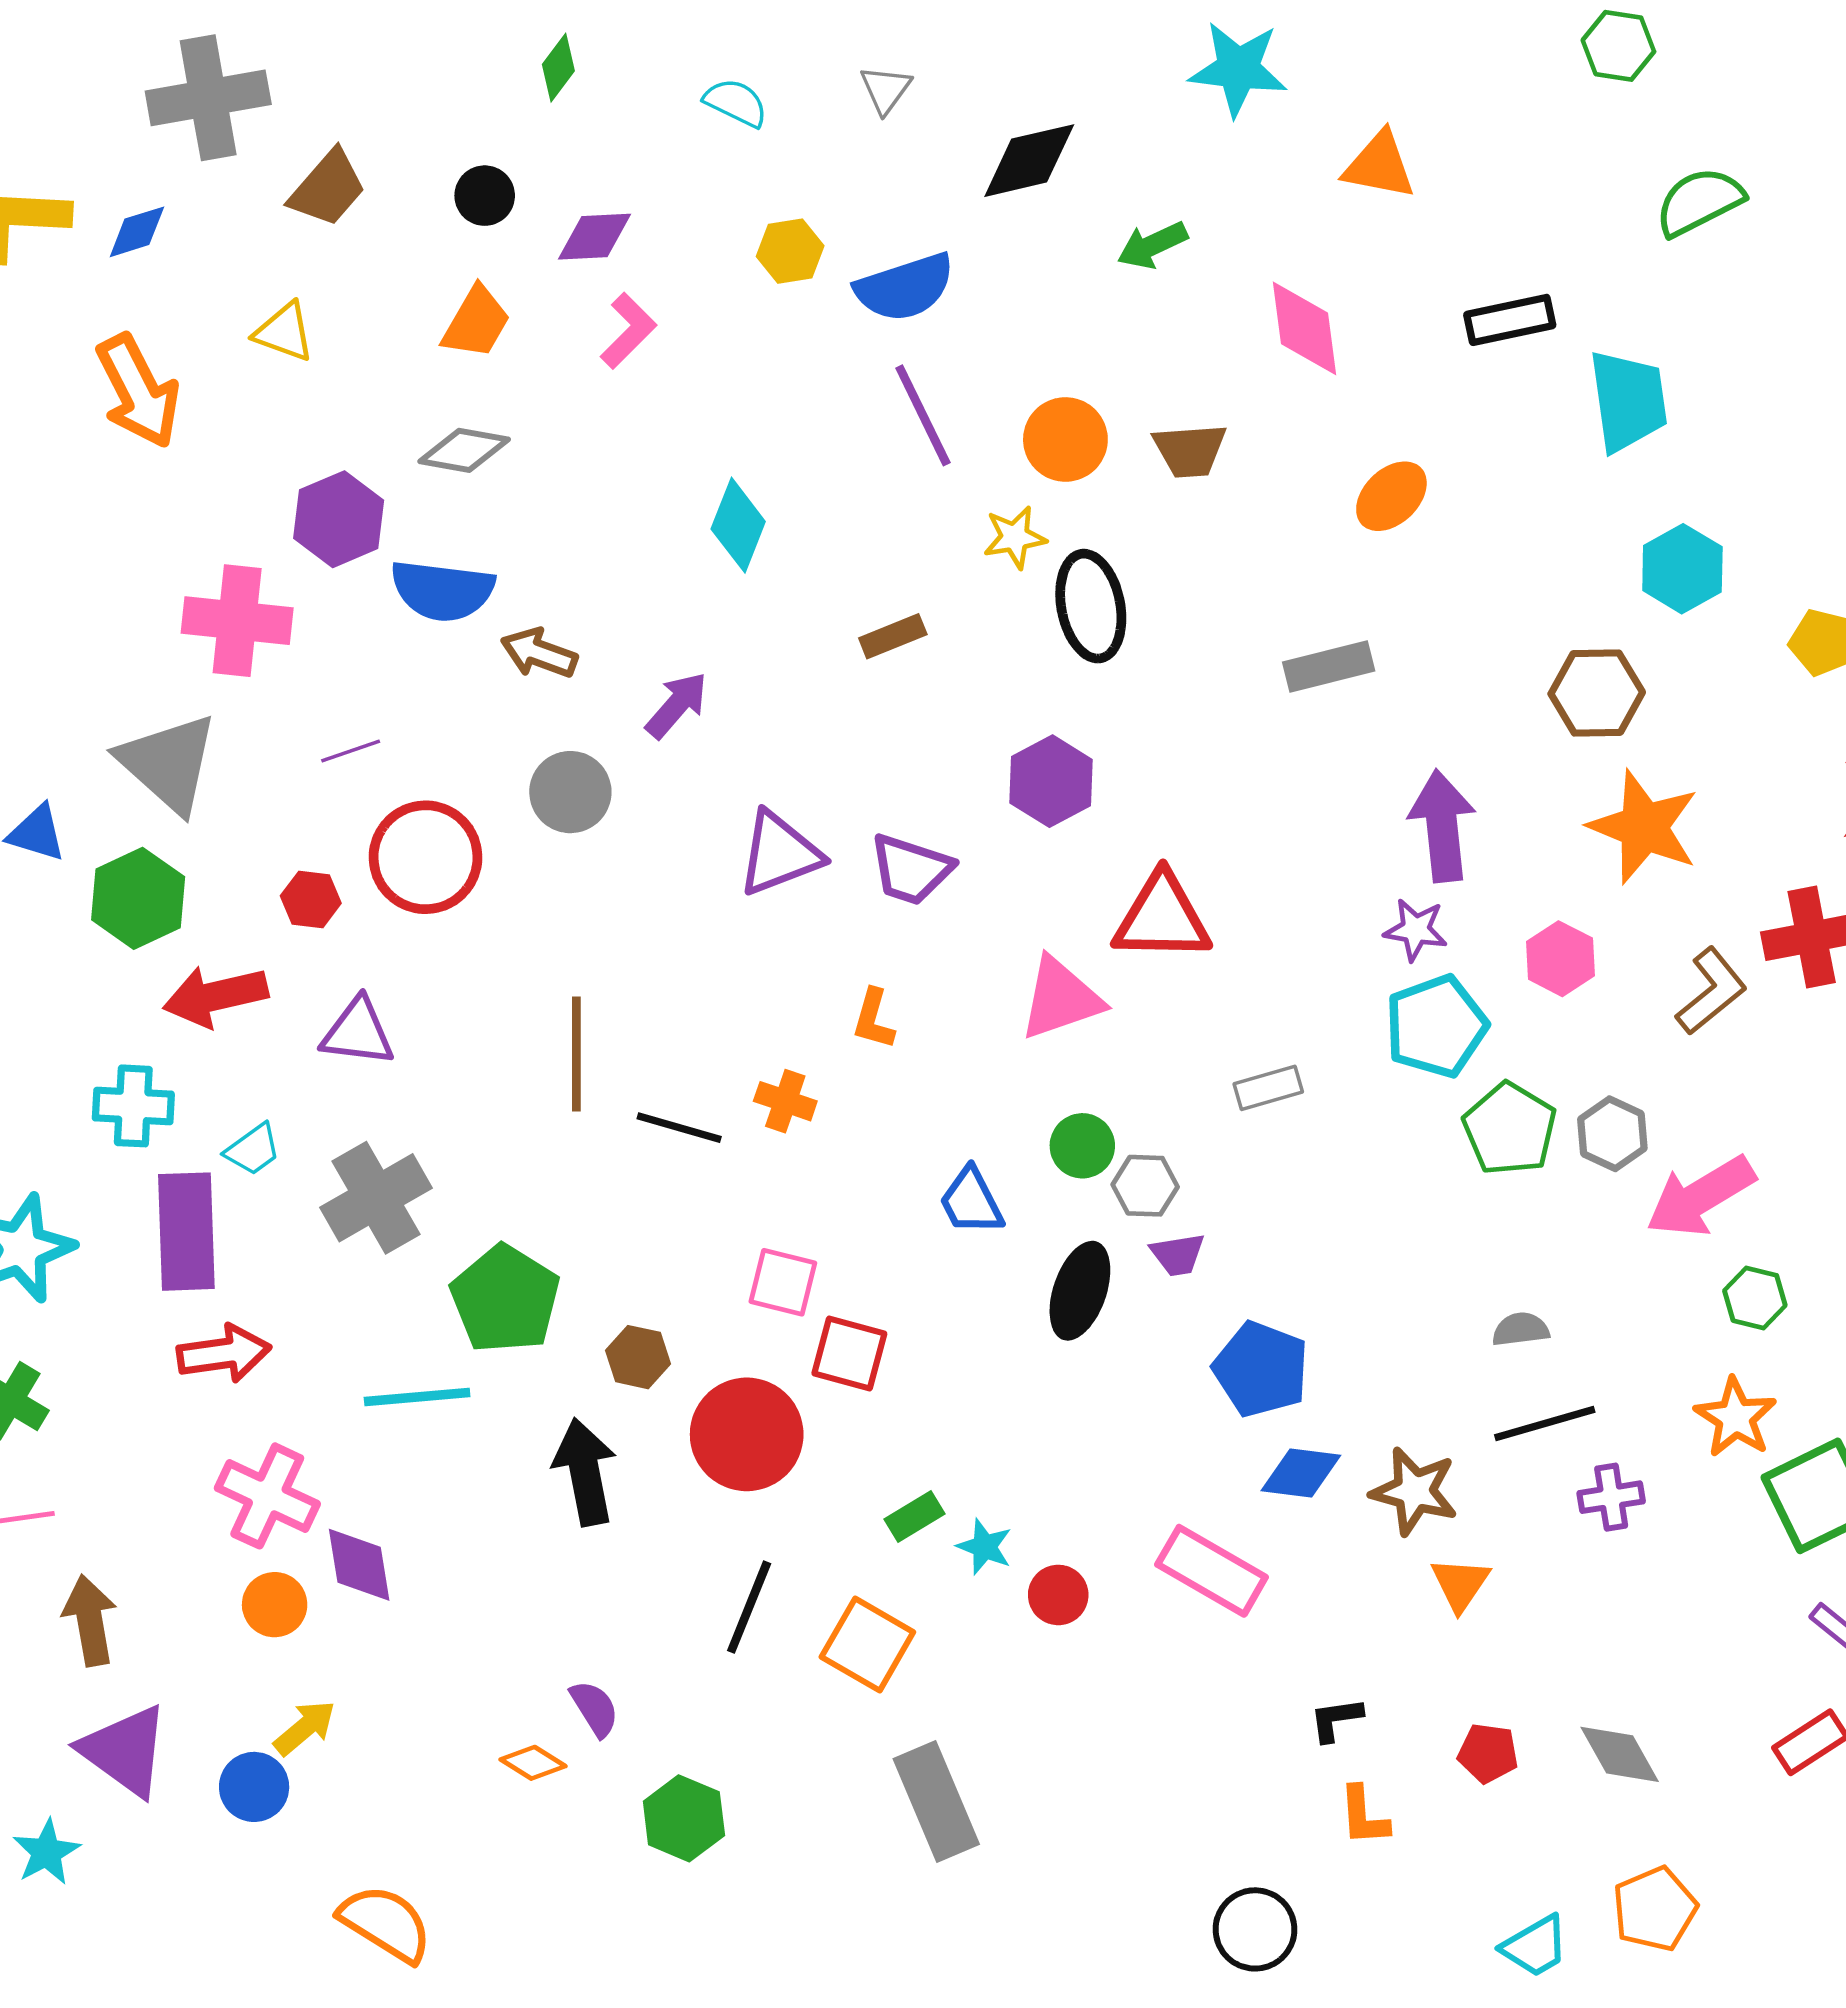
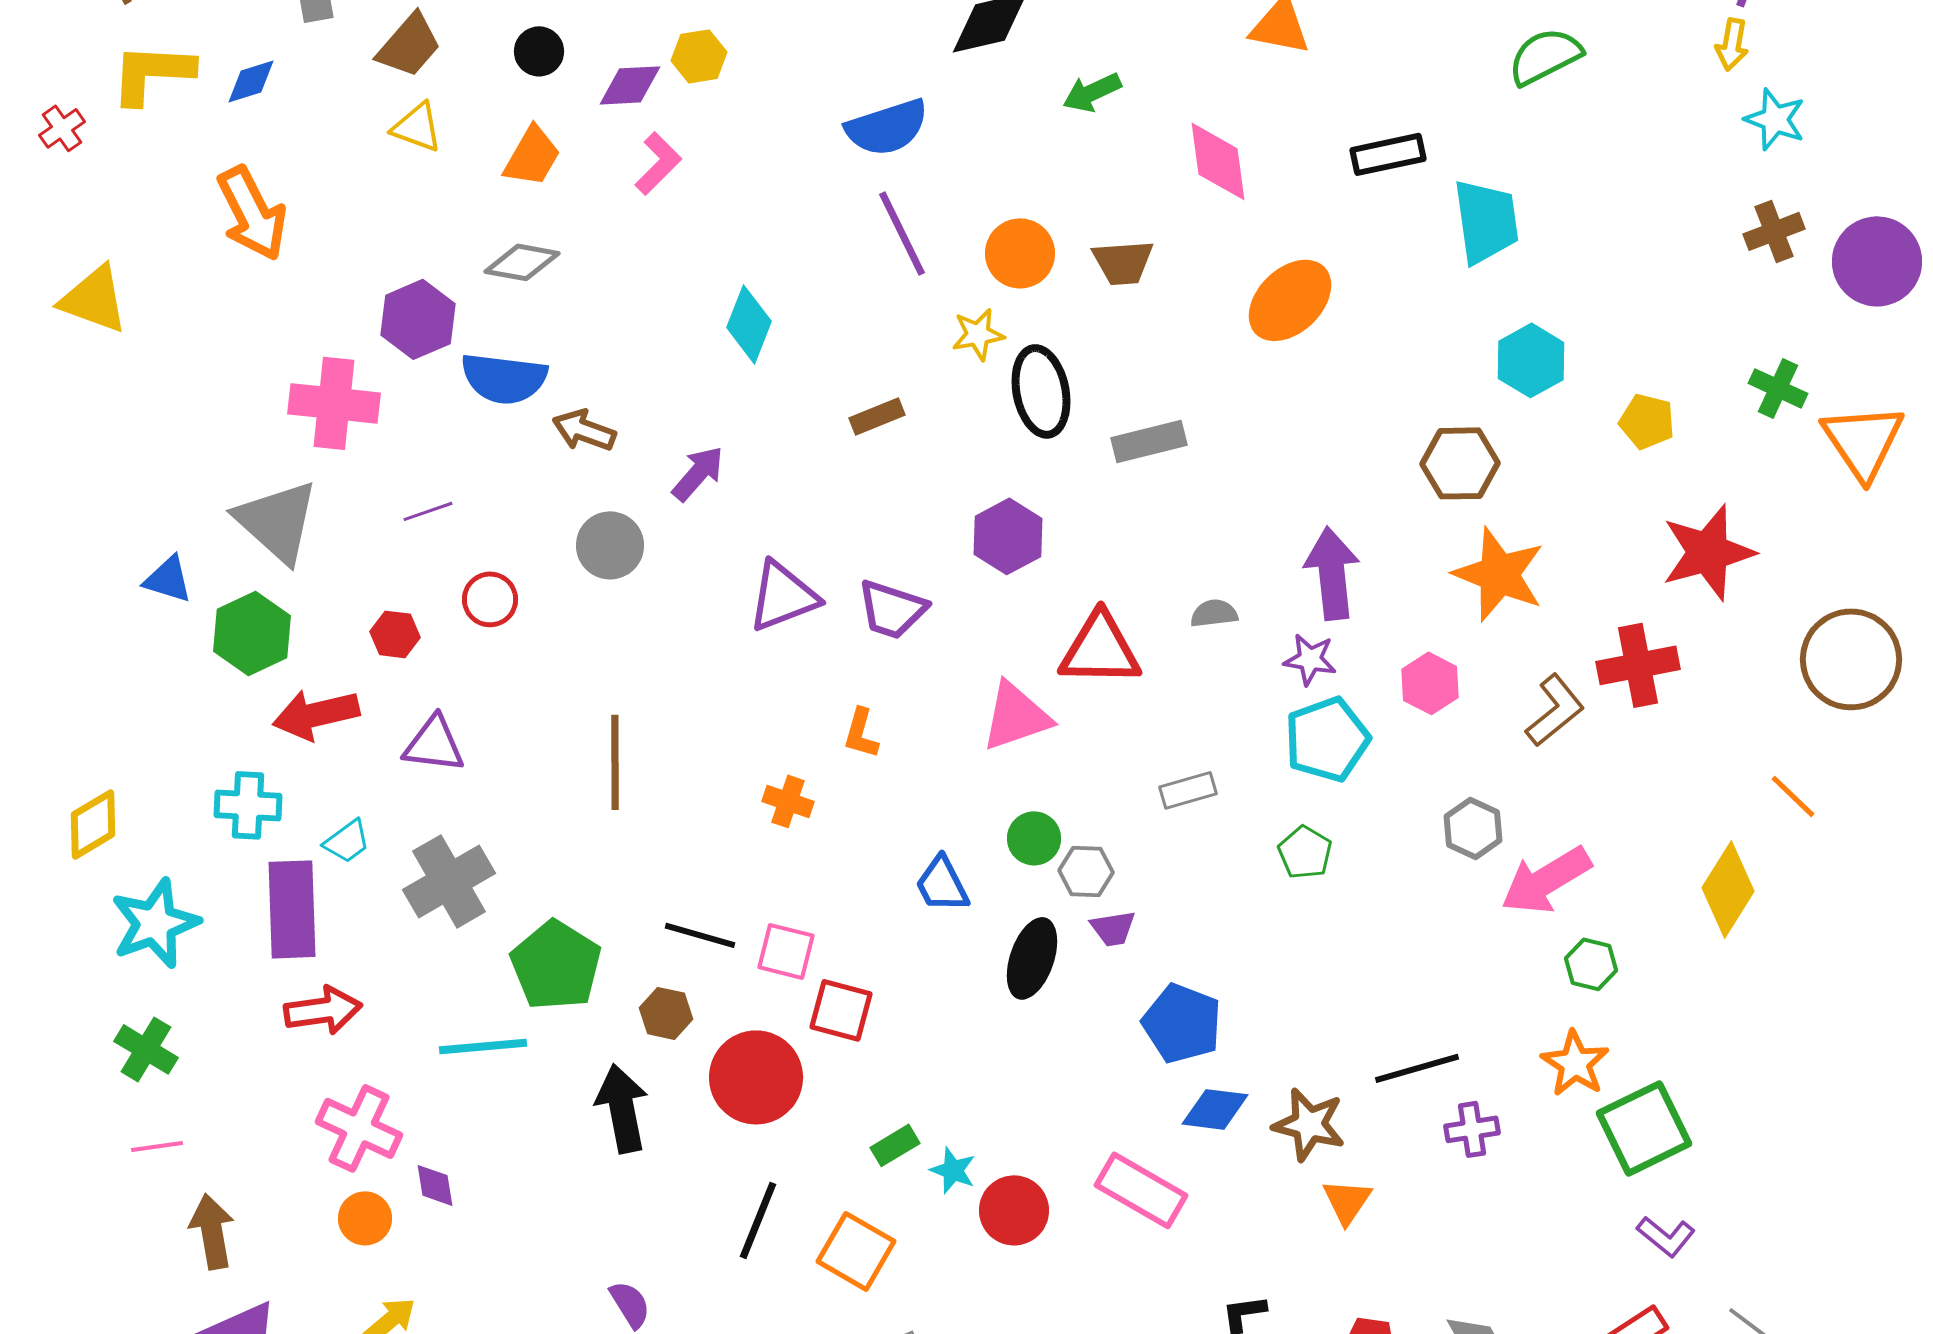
yellow hexagon: (790, 251) -> (699, 56), moved
yellow triangle: (284, 332) -> (417, 127), moved
orange ellipse: (1391, 496) -> (1290, 300), size x1.4
gray rectangle: (1329, 666) -> (1149, 441), moved
red circle: (426, 857) -> (490, 599), size x0.6
black line: (679, 1128) -> (700, 935), moved
green pentagon: (1510, 1129) -> (1305, 852), moved, size x0.7
gray semicircle: (1521, 1329) -> (1214, 613), moved
purple diamond: (359, 1565) -> (435, 1185), size x0.7
red circle: (1058, 1595) -> (1014, 1210), size x1.4

